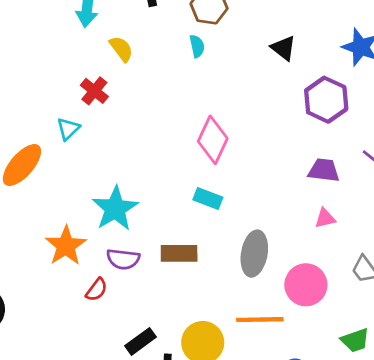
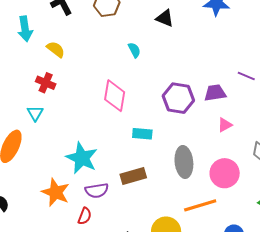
cyan semicircle: (197, 46) -> (134, 50), moved
purple hexagon: (326, 100) -> (178, 98), moved
pink diamond: (213, 140) -> (115, 96), moved

